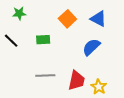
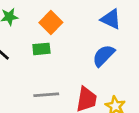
orange square: (67, 19) -> (51, 23), moved

